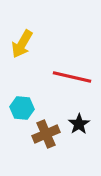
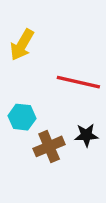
black star: (79, 124) -> (86, 135), turned 30

